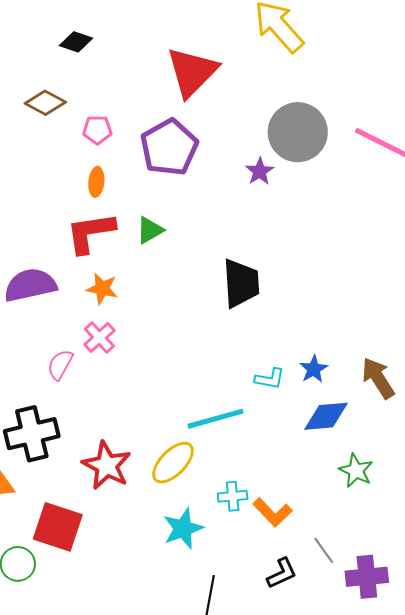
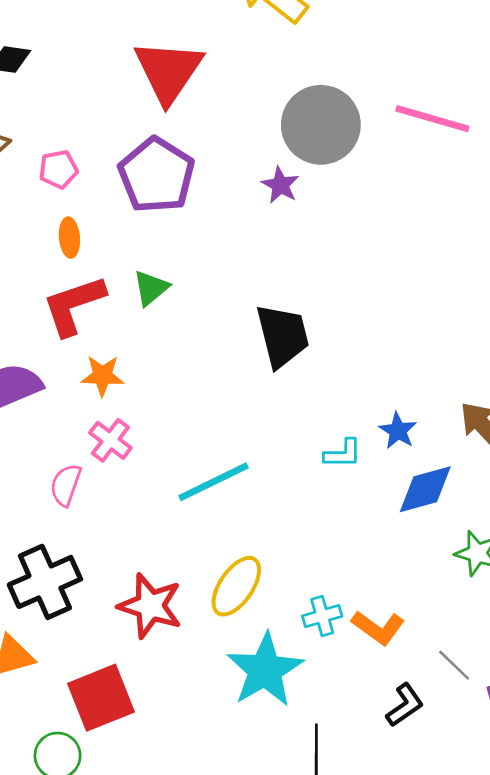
cyan line: (216, 419) -> (214, 482), moved
red square: (58, 527) -> (101, 698), turned -30
cyan star: (183, 529) -> (265, 670), size x1.4

